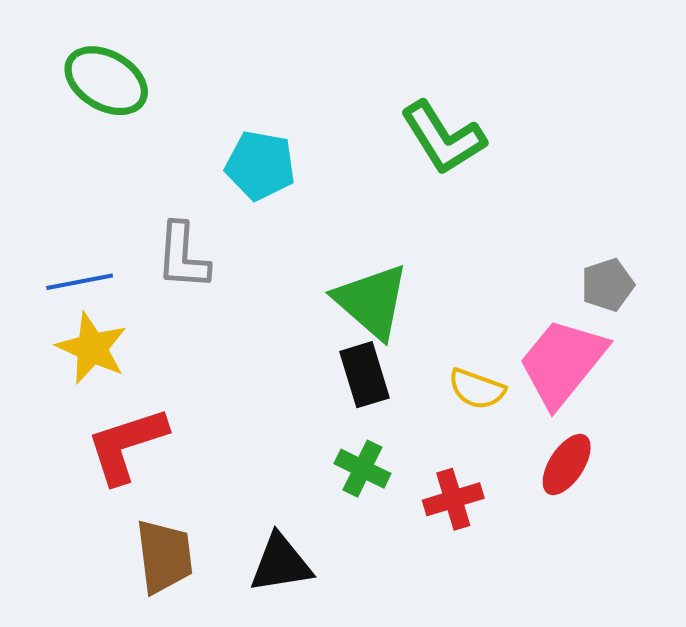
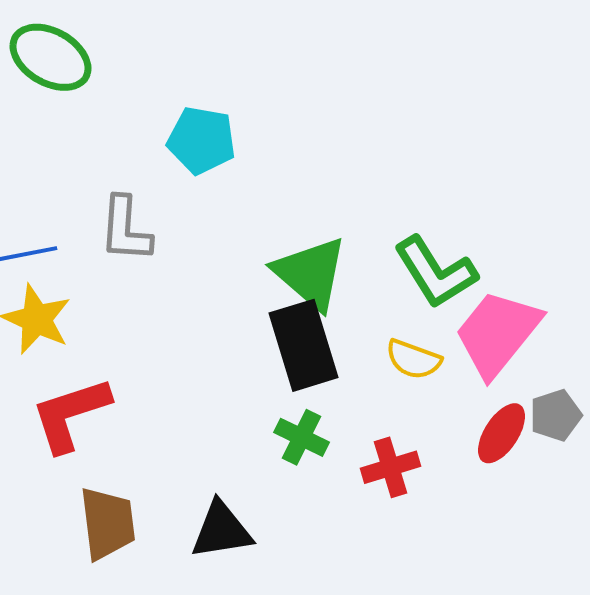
green L-shape: (443, 138) -> (436, 272), moved
gray pentagon: (607, 285) -> (556, 415), moved
black rectangle: (364, 375) -> (304, 345), size x1.4

